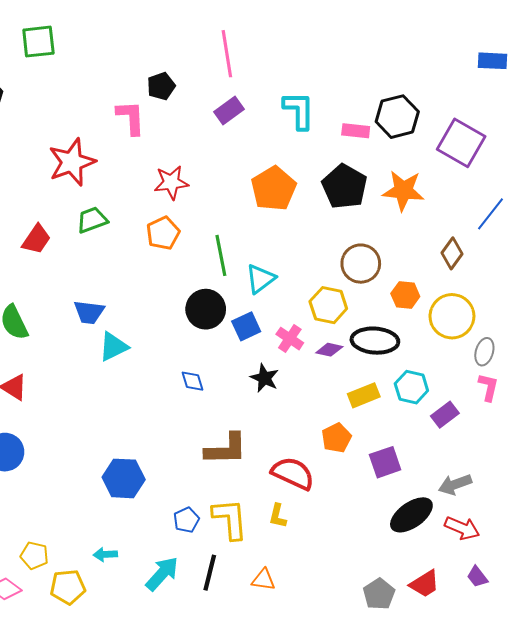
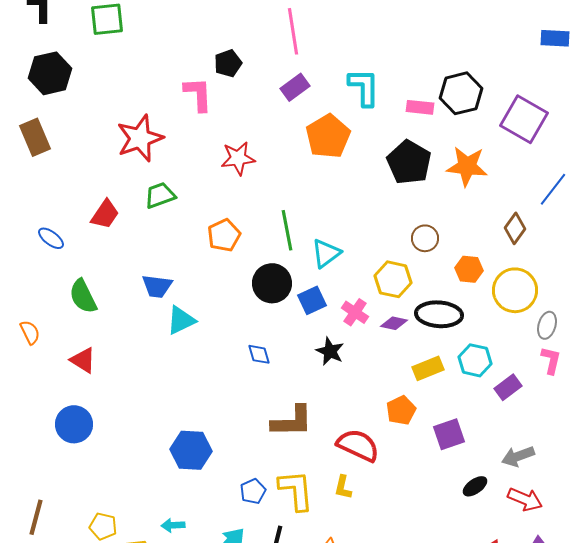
orange pentagon: (274, 189) -> (328, 136), moved
orange pentagon: (163, 233) -> (224, 235), moved
brown circle: (361, 264) -> (425, 238), size x0.7
black ellipse: (411, 515) -> (475, 486), size x0.6

